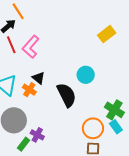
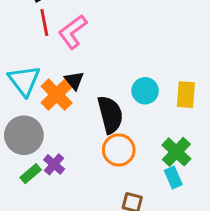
yellow rectangle: (107, 34) -> (186, 95), moved, turned -60
orange cross: (29, 90) -> (57, 95), size x1.5
orange circle: (93, 128) -> (119, 150), moved

